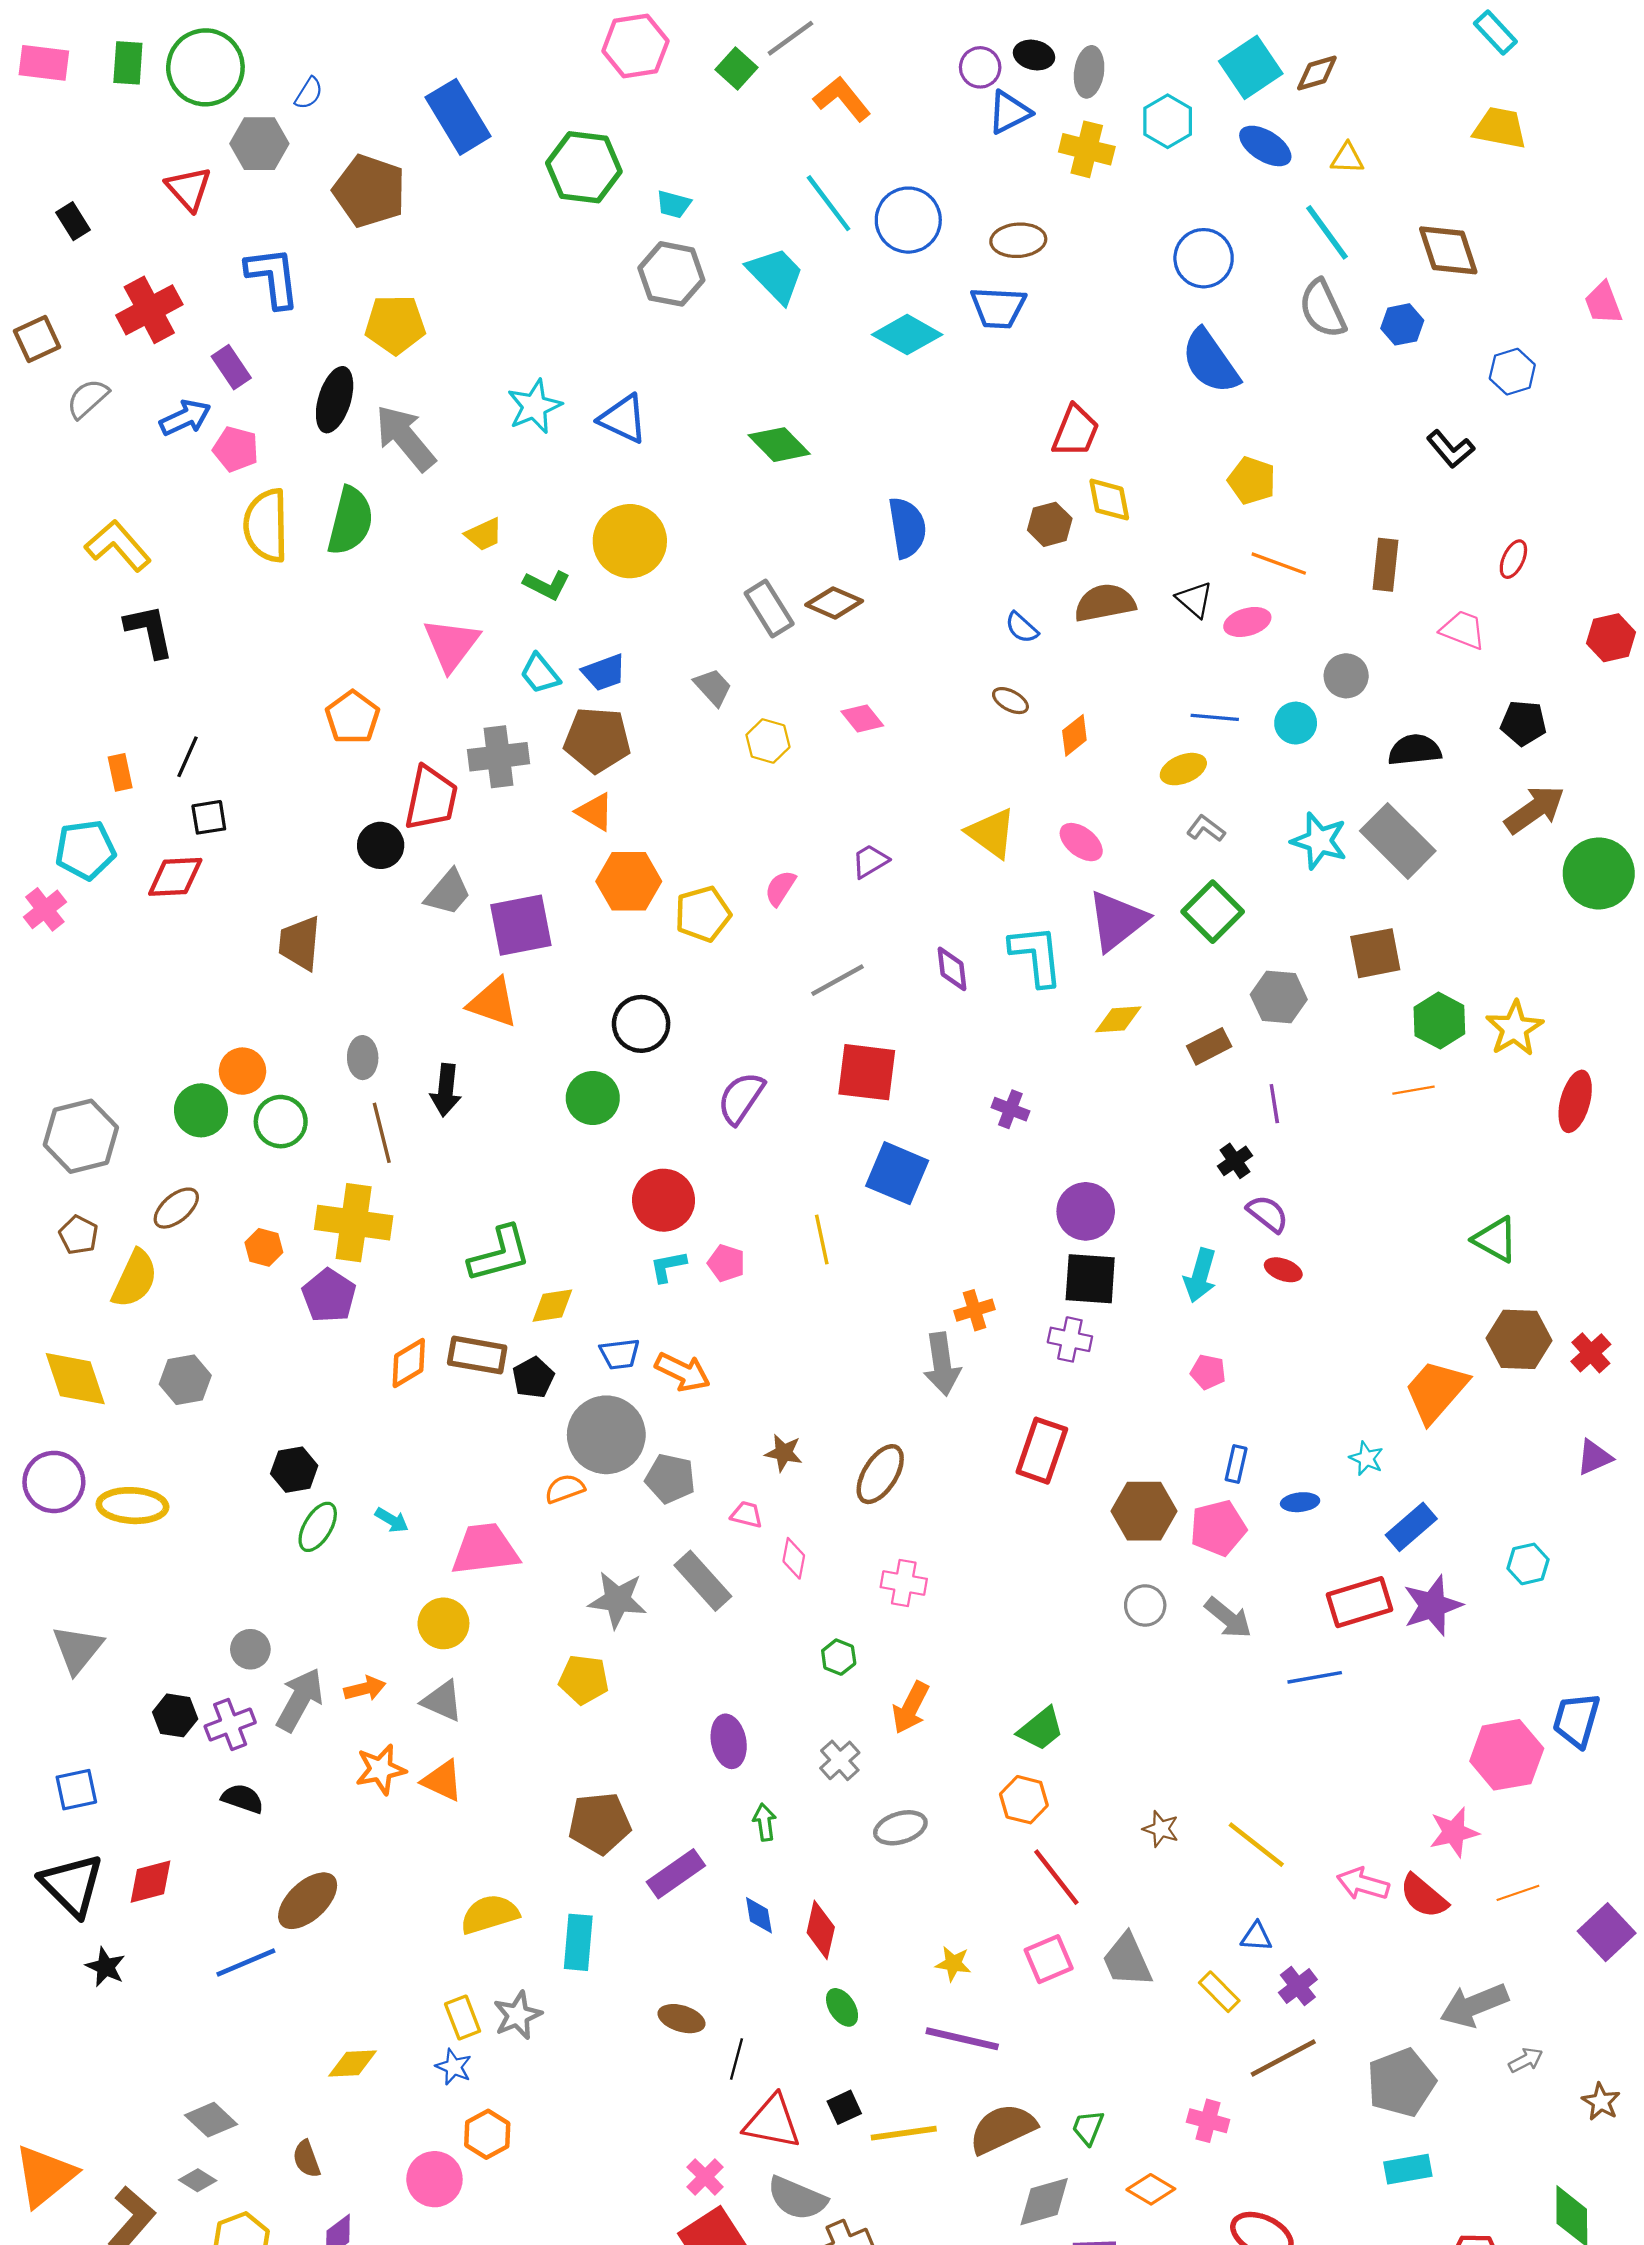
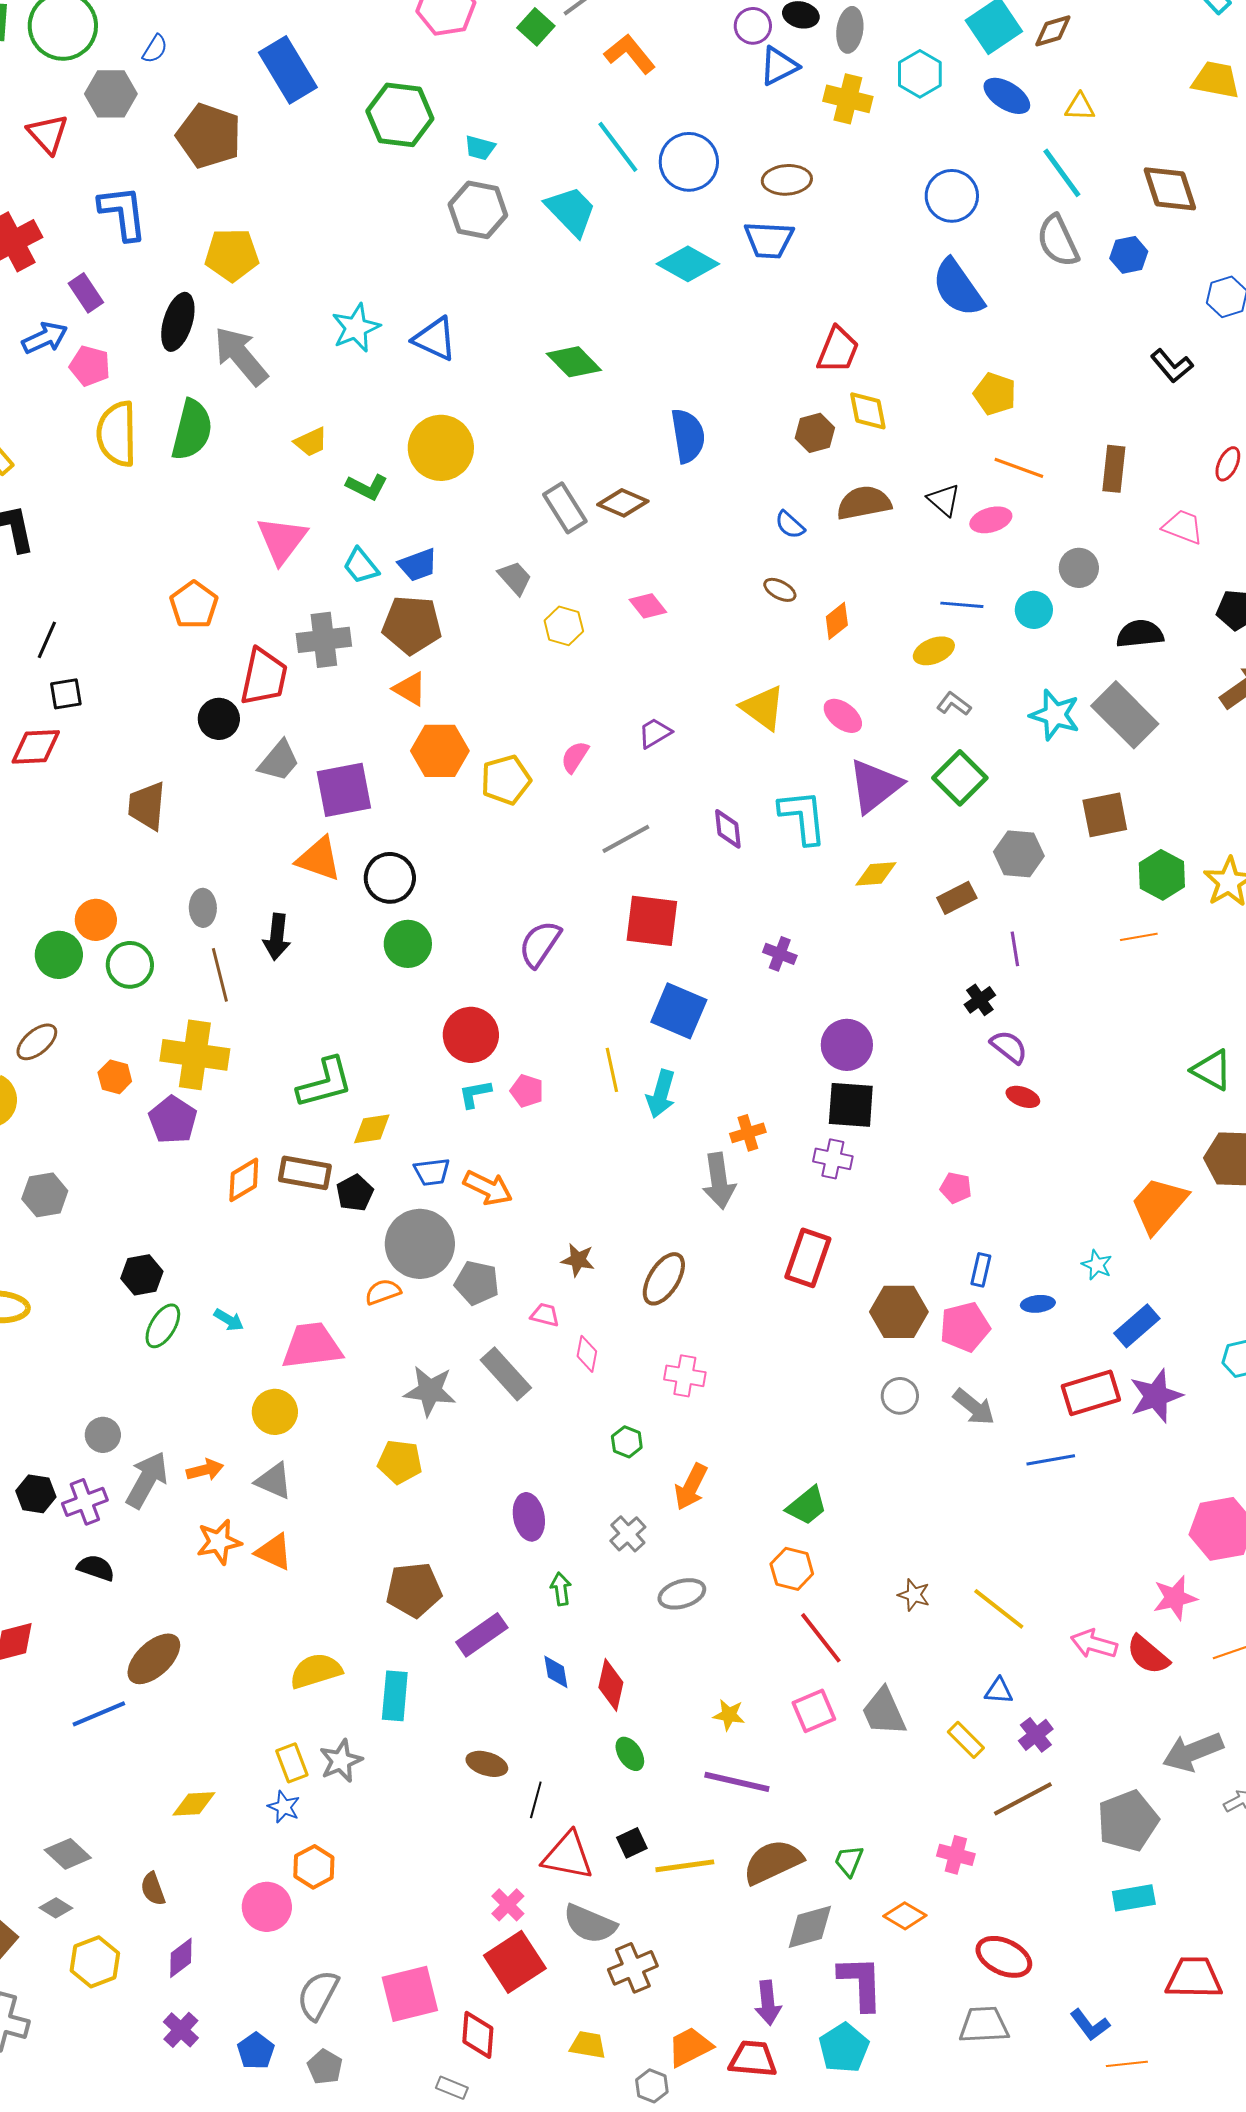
black circle: (641, 1024) -> (390, 878), moved
cyan arrow: (1200, 1275) -> (661, 1094), moved

